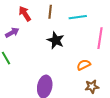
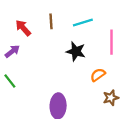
black star: (56, 40) -> (76, 51), moved

